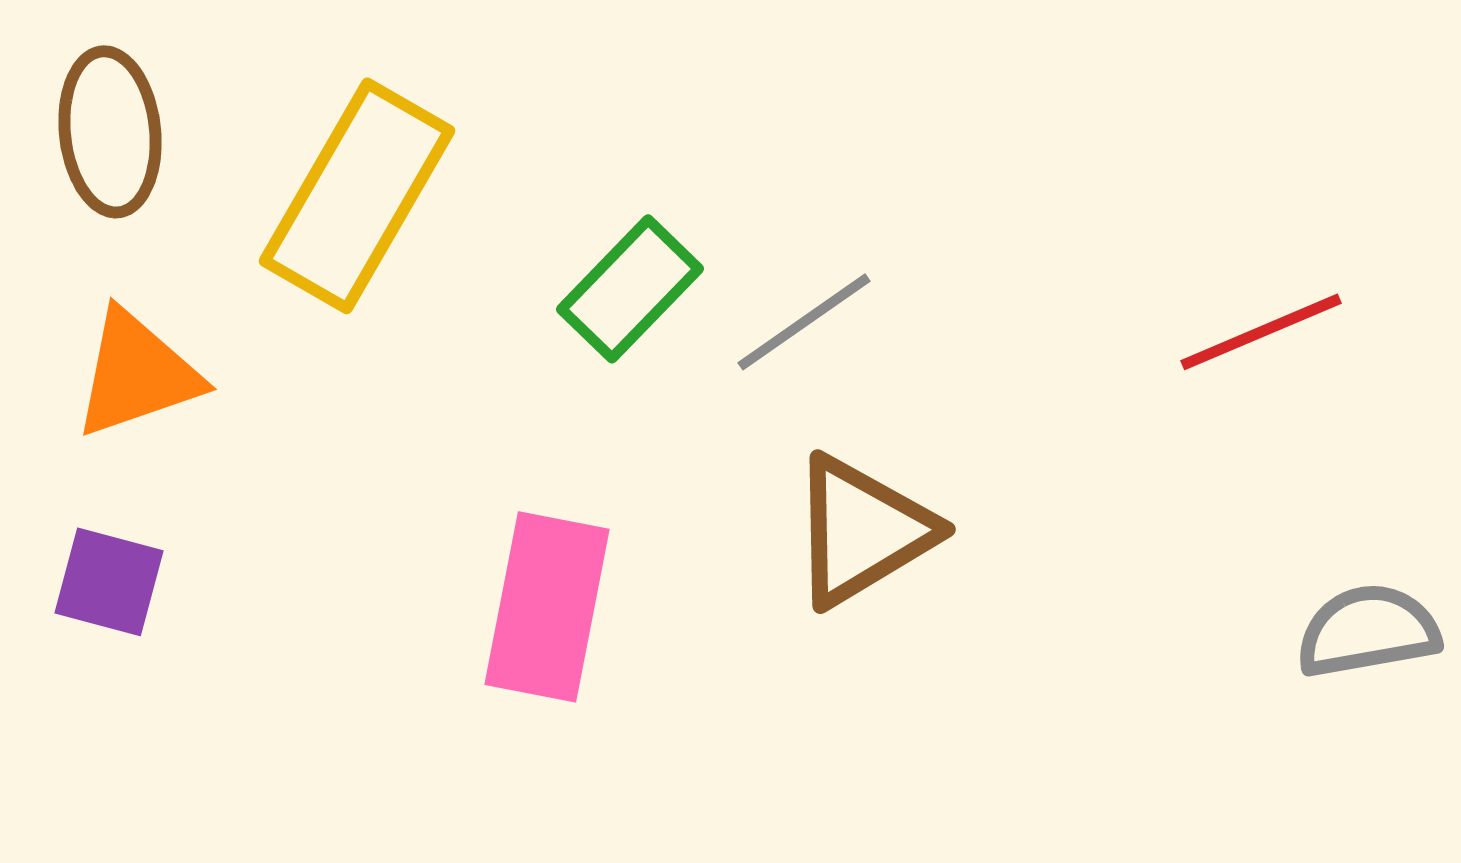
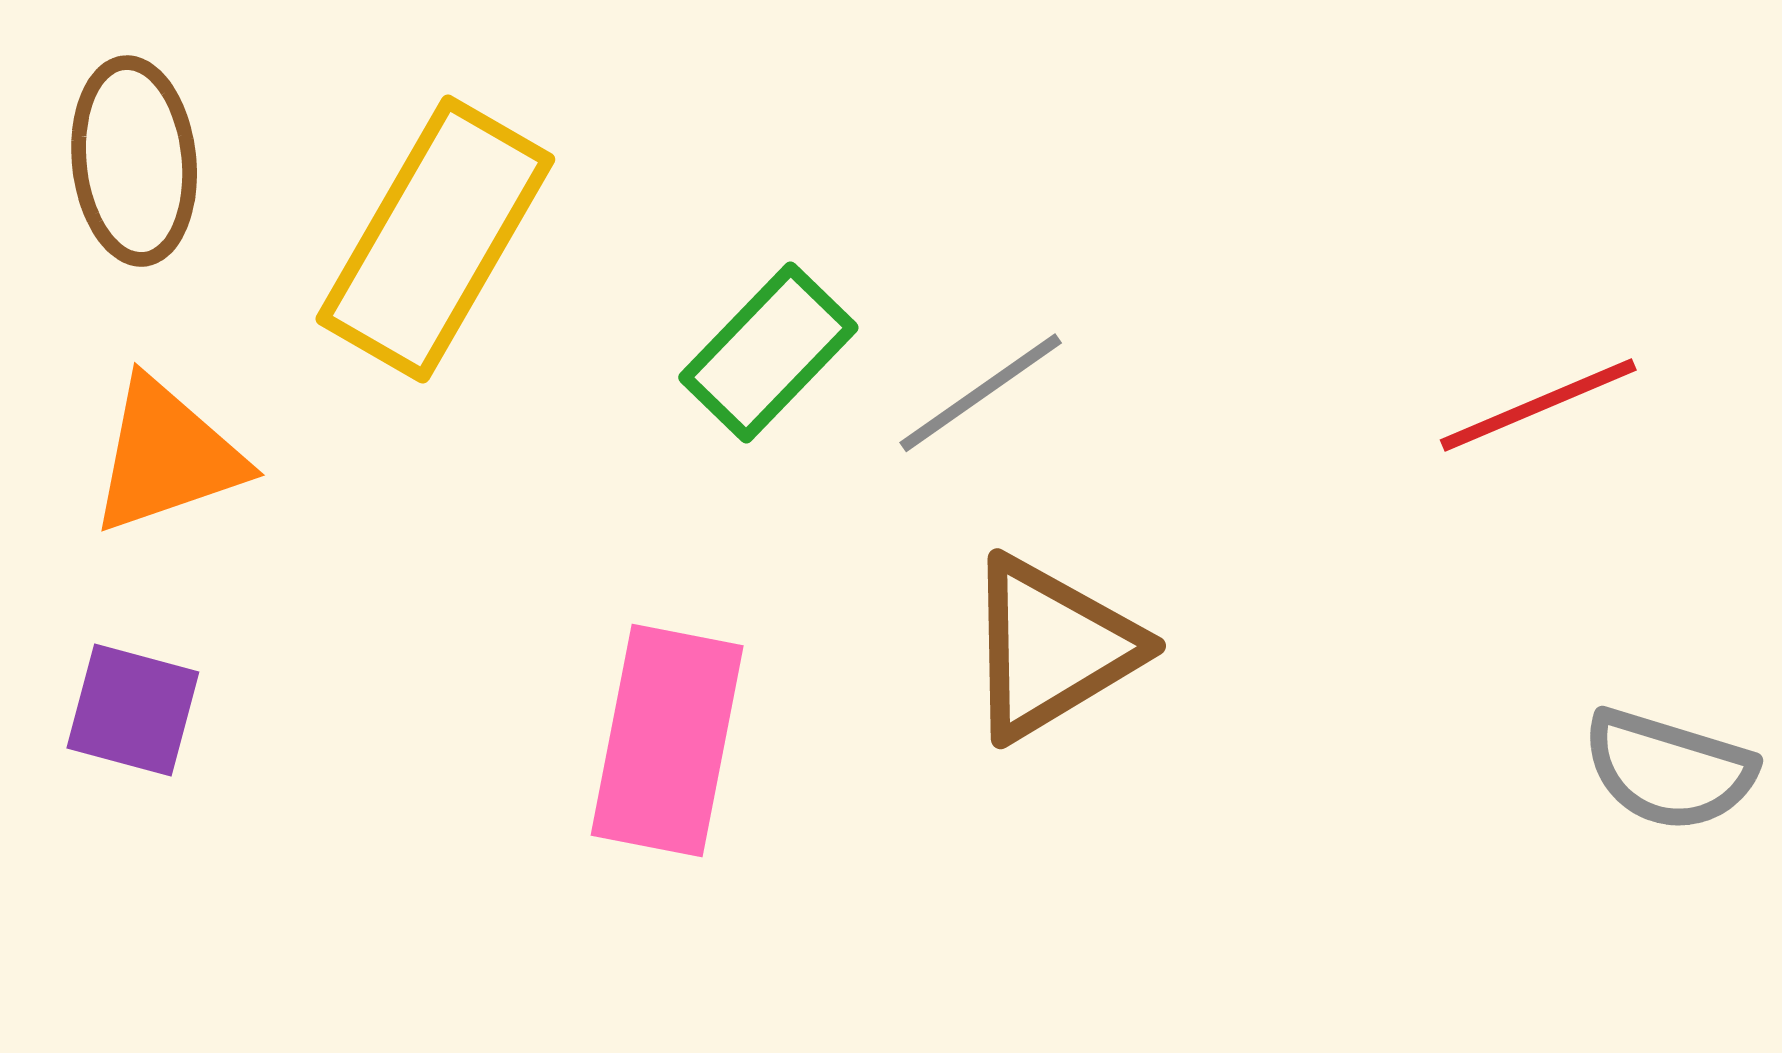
gray semicircle: (1368, 631) -> (1669, 770), turned -153

